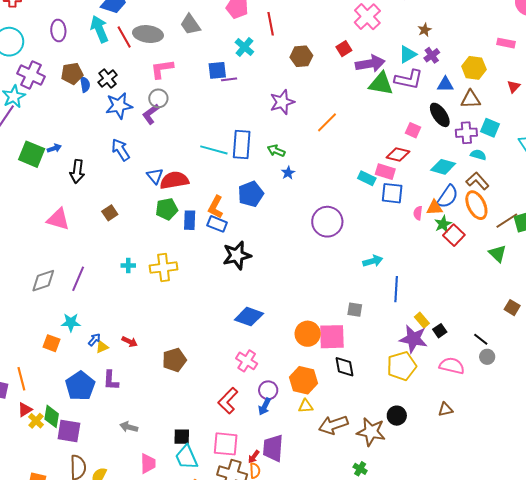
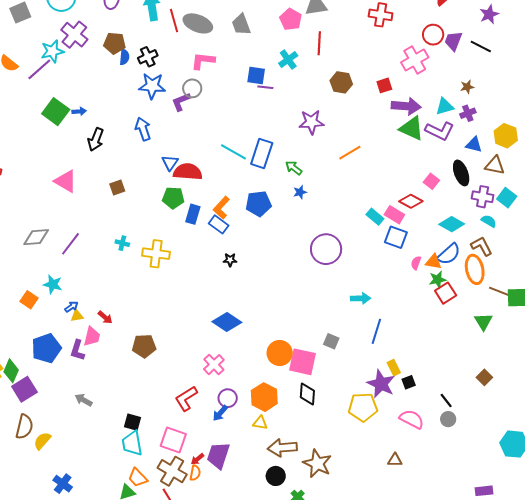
brown line: (507, 221) -> (500, 292), turned 40
black star: (237, 255) -> (230, 260), size x0.5
black circle: (397, 416) -> (276, 476), moved
purple square: (69, 431) -> (24, 389), turned 35
pink trapezoid: (148, 464) -> (92, 336), moved

